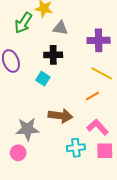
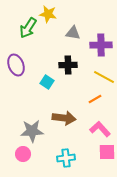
gray triangle: (60, 28) -> (73, 33), moved
black cross: (53, 55) -> (68, 65), moved
cyan cross: (76, 148) -> (66, 158), moved

